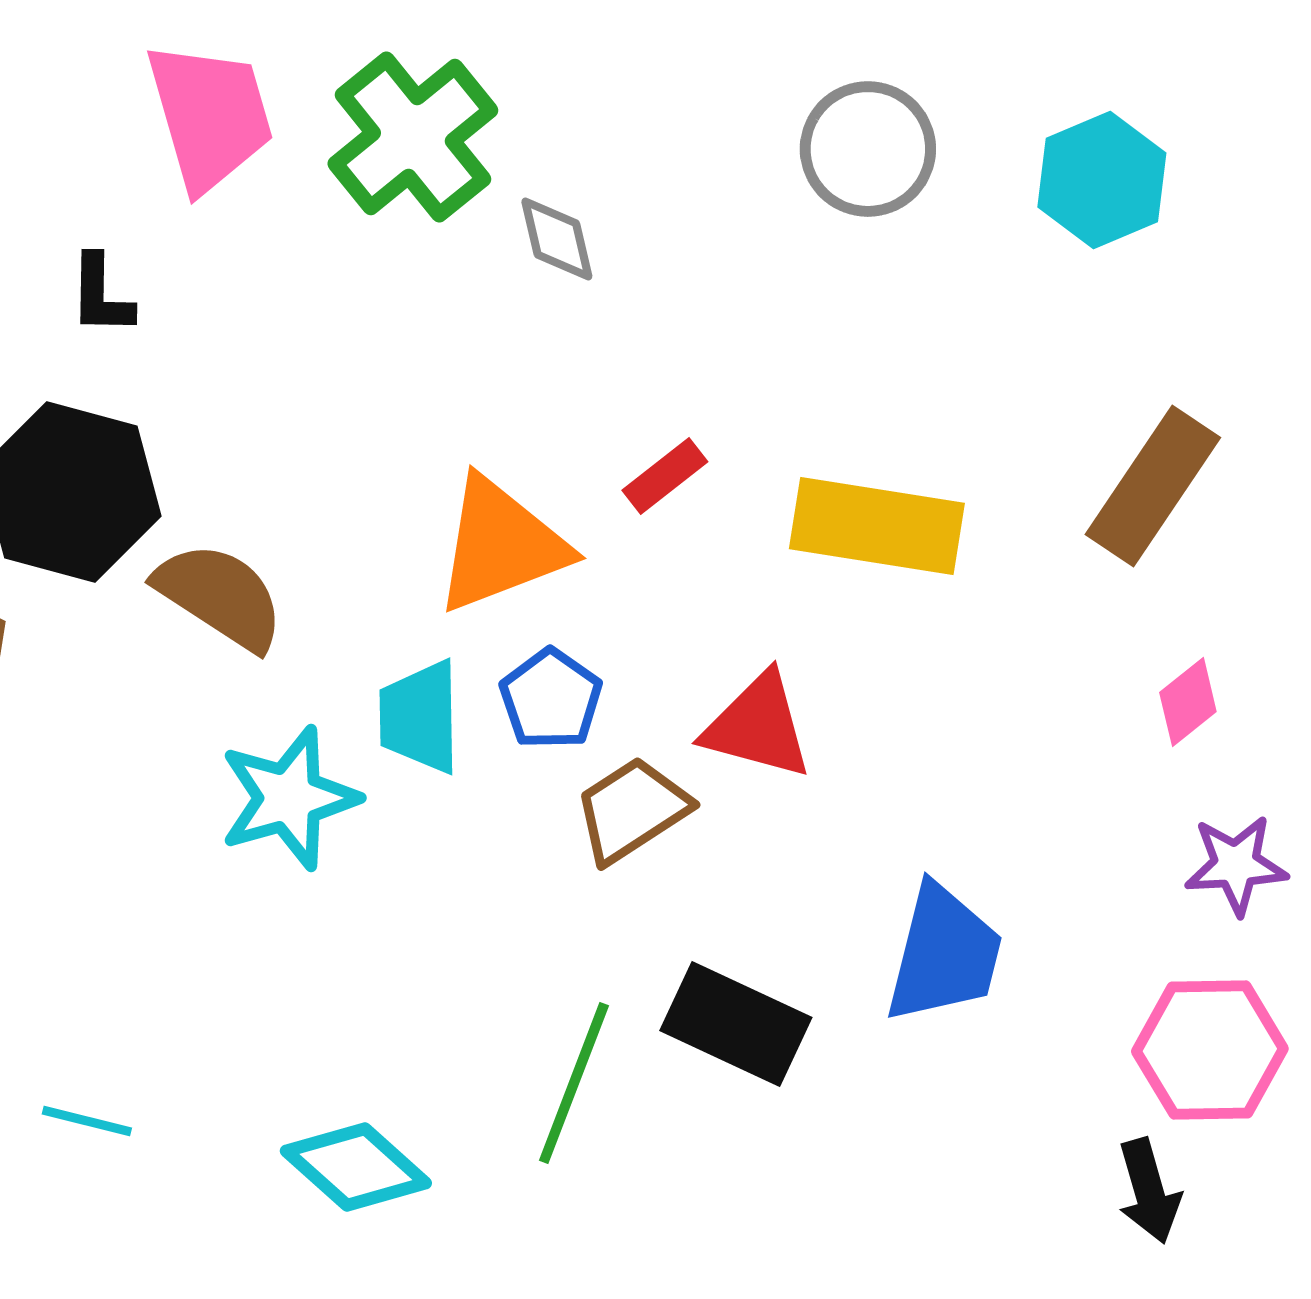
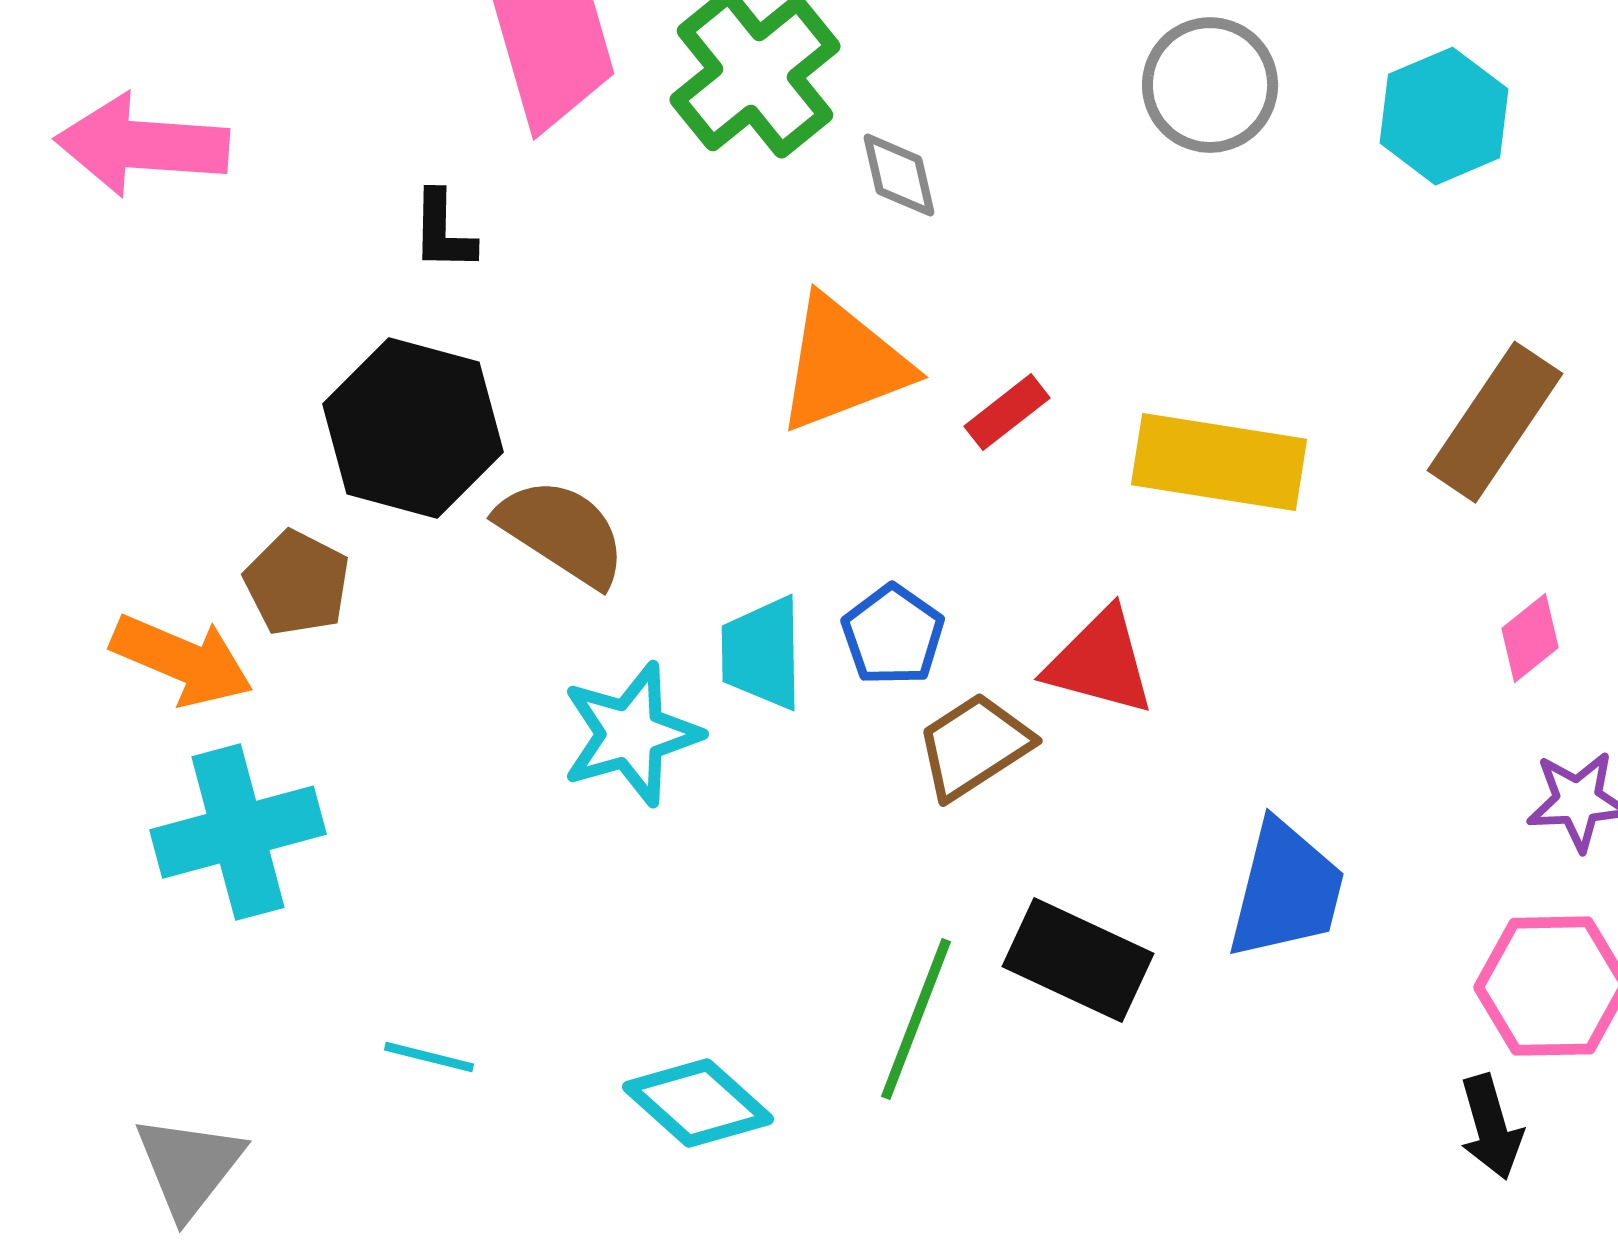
orange triangle: (501, 545) -> (843, 364), moved

